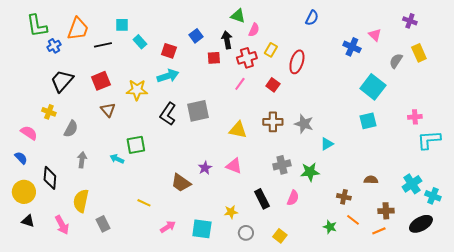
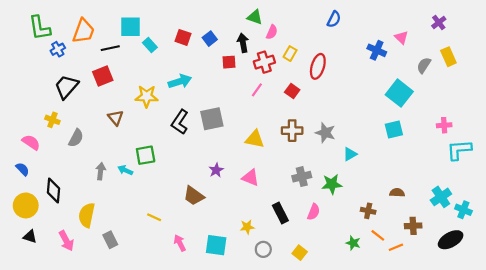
purple cross: (410, 21) -> (439, 22), turned 32
cyan square: (122, 25) -> (131, 27), size x1.5
red square: (169, 51) -> (183, 37), moved
red square: (101, 81) -> (103, 76), moved
gray arrow: (82, 160) -> (101, 171), moved
purple star: (205, 168) -> (216, 170), moved
pink arrow: (168, 227) -> (180, 243), turned -84
orange line: (379, 231) -> (396, 247), moved

